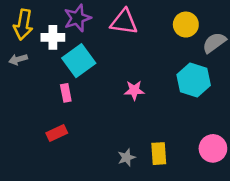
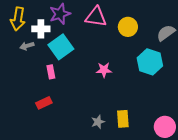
yellow circle: (186, 25) -> (128, 27), moved
gray arrow: (18, 59) -> (27, 46), moved
pink circle: (213, 148) -> (165, 127), moved

